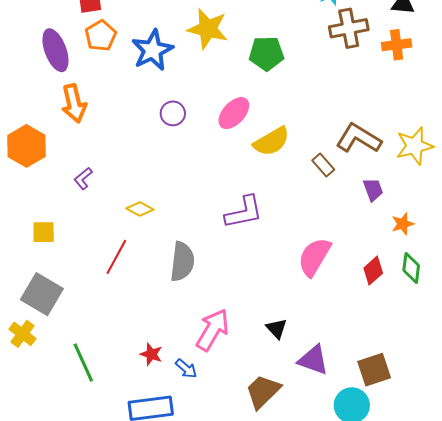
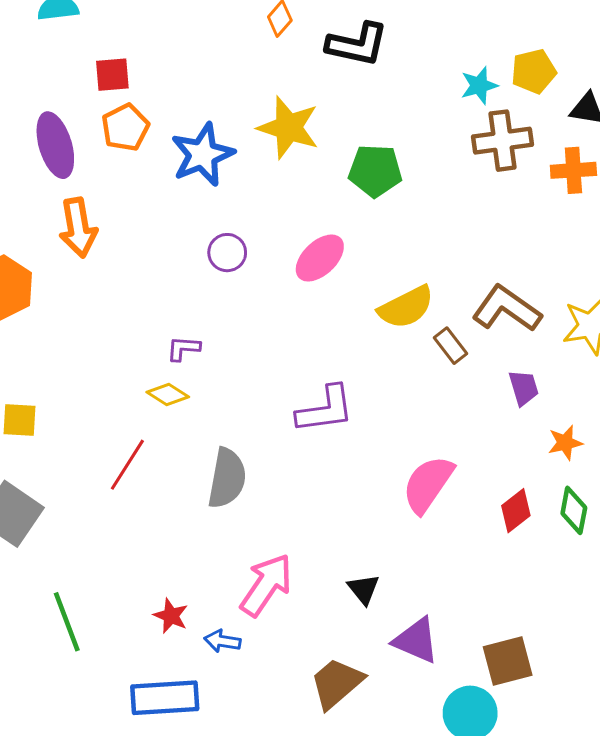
yellow semicircle: (272, 141) -> (406, 307), moved
purple L-shape: (83, 178) -> (183, 348), moved, turned 40
blue arrow: (186, 369) -> (222, 641), turned 145

